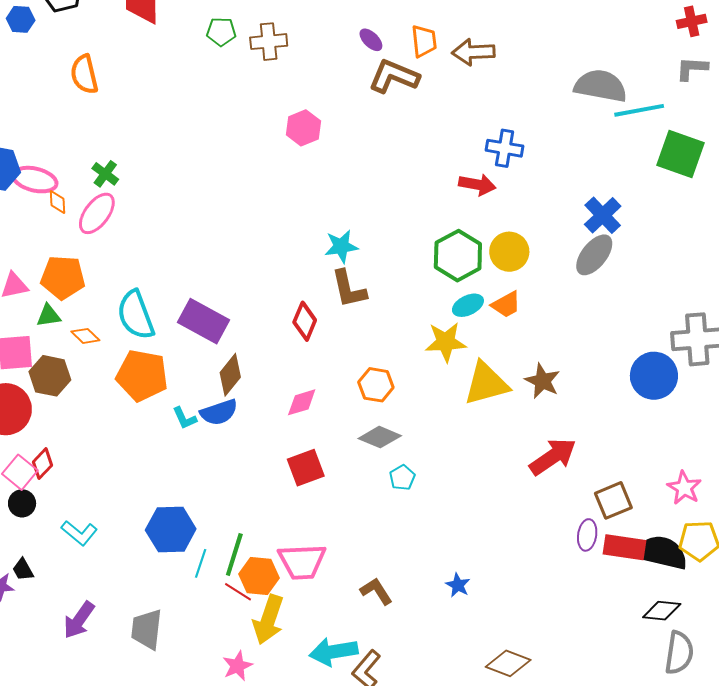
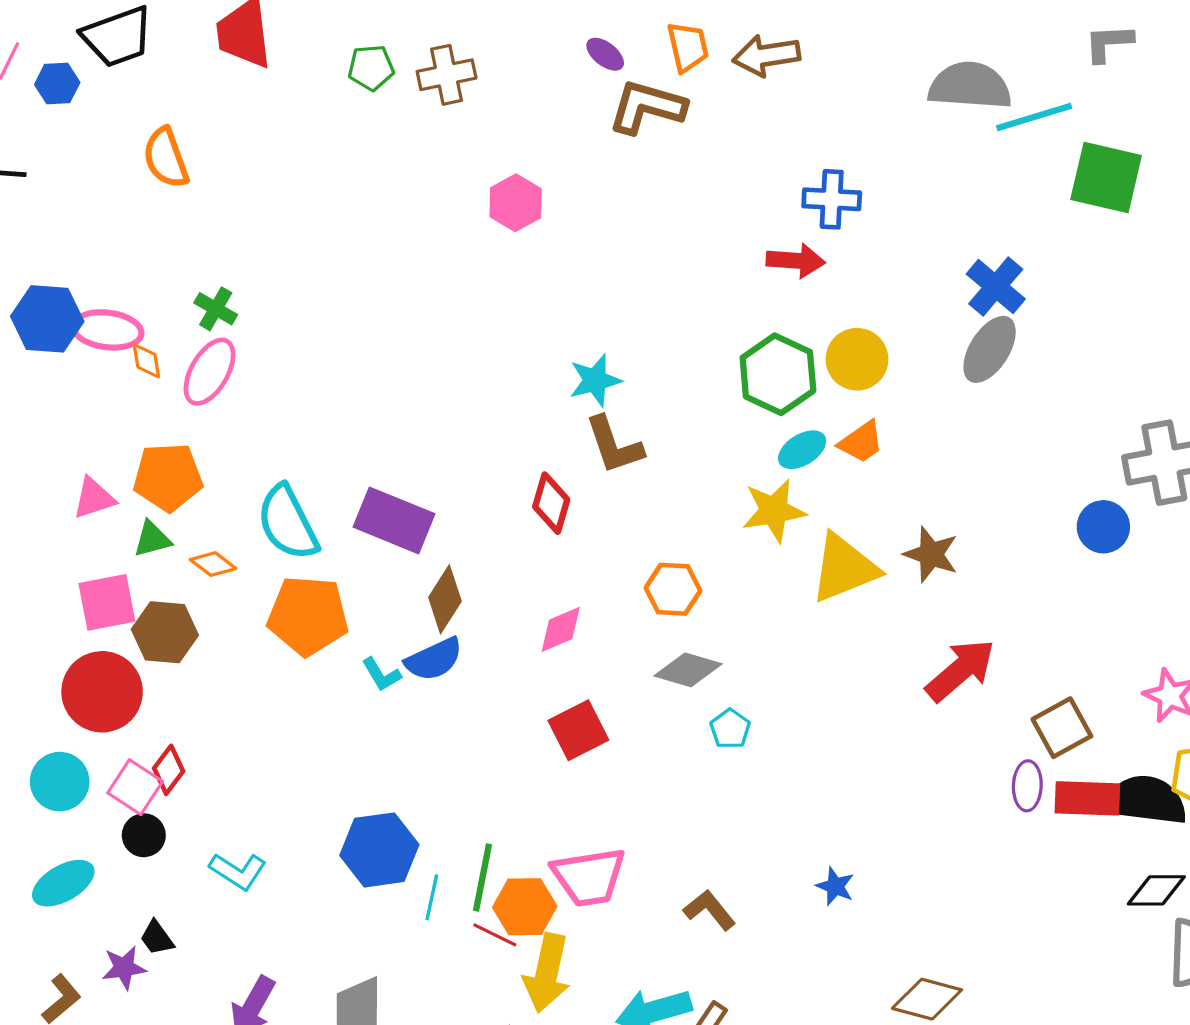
blue circle: (654, 376) -> (1103, 527), size x0.7

